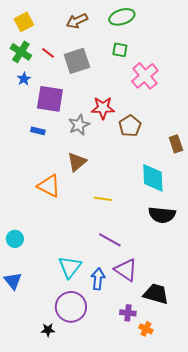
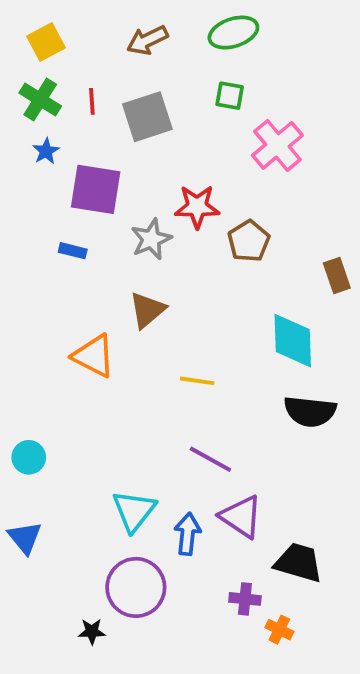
red line: (48, 53) -> (92, 101), turned 48

